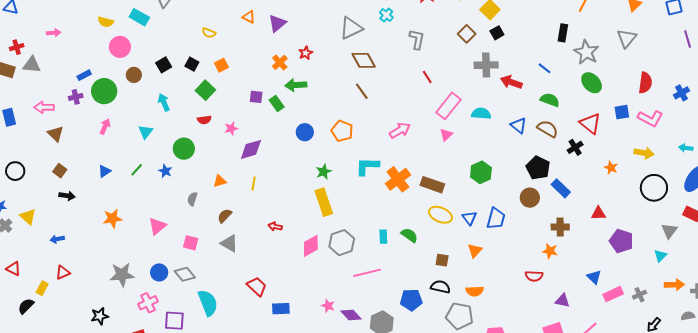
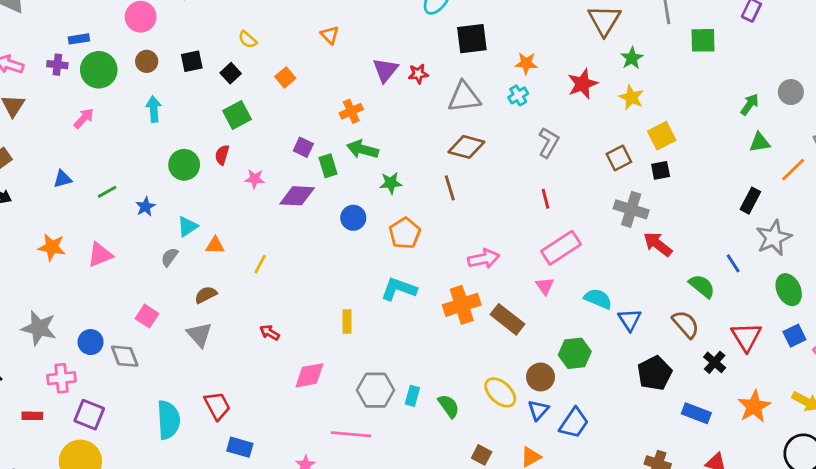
purple triangle: (277, 23) -> (385, 70), moved, turned -30
yellow semicircle: (209, 33) -> (248, 39), moved
red star: (306, 53) -> (418, 74), moved
brown diamond: (364, 60) -> (466, 147), turned -65
orange square: (221, 65) -> (285, 77), moved, turned -32
blue line: (544, 68) -> (733, 263), moved
green ellipse: (592, 83) -> (789, 290), moved
cyan arrow: (164, 102) -> (154, 109), moved
blue square: (622, 112) -> (794, 336), turned -35
cyan semicircle: (481, 114) -> (598, 299), moved
red semicircle: (204, 120) -> (222, 155), turned 96
blue triangle: (519, 125) -> (630, 320), moved
cyan triangle: (145, 132) -> (187, 226), moved
pink triangle: (446, 135) -> (545, 286), turned -40
black cross: (575, 147) -> (715, 362), turned -35
green circle: (184, 149) -> (184, 165), moved
purple diamond: (251, 149) -> (297, 196), moved
cyan L-shape: (367, 166) -> (399, 289), moved
orange star: (611, 168) -> (754, 406), size x1.6
green star: (324, 172) -> (391, 183), moved
orange cross: (398, 179) -> (462, 305), moved
brown rectangle: (432, 185) -> (507, 319), moved
blue rectangle: (561, 188) -> (696, 413), moved, turned -42
brown circle: (530, 198) -> (541, 377), moved
yellow rectangle: (324, 202) -> (347, 322), size x0.6
pink triangle: (157, 226) -> (100, 255), moved
gray hexagon: (342, 243) -> (375, 390), moved
pink line: (367, 273) -> (351, 434), moved
cyan semicircle: (208, 303) -> (168, 420), moved

